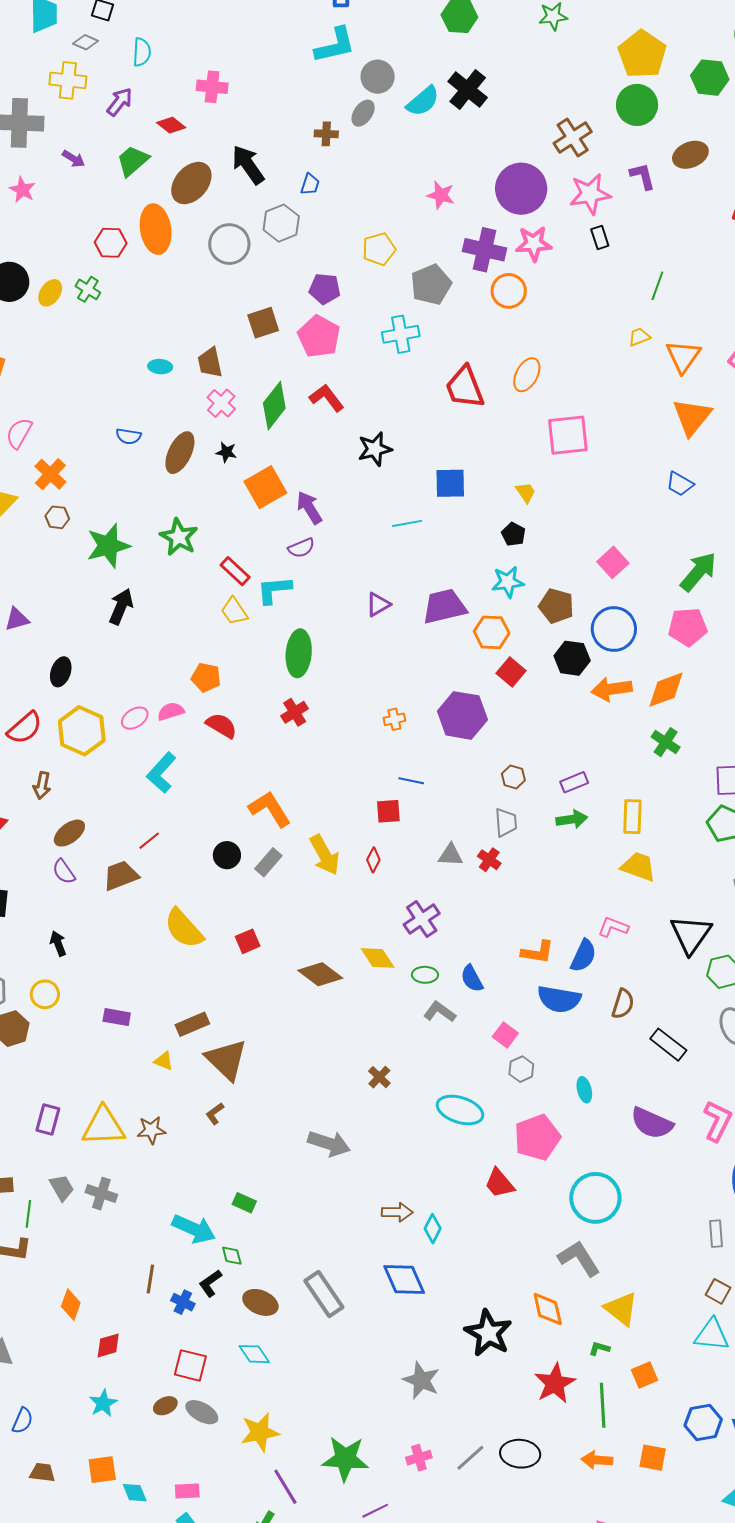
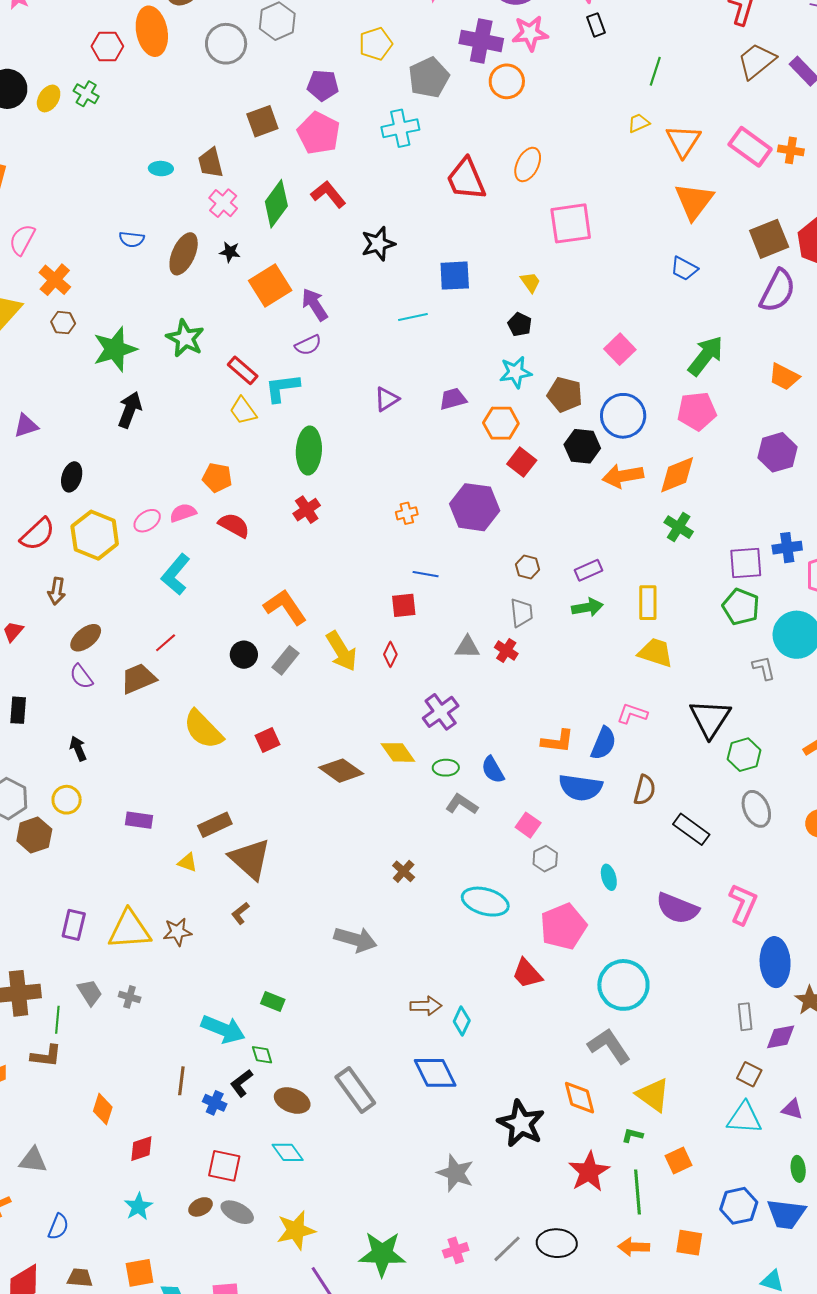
purple trapezoid: (444, 606) -> (453, 399), size x0.6
gray cross: (101, 1194) -> (130, 997), size x0.7

